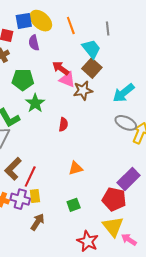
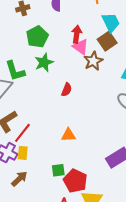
red arrow: (61, 68) -> (77, 34), turned 48
green pentagon: (23, 80) -> (37, 37), turned 30
brown star: (83, 90) -> (93, 61), turned -30
red pentagon: (114, 199) -> (75, 181), moved

